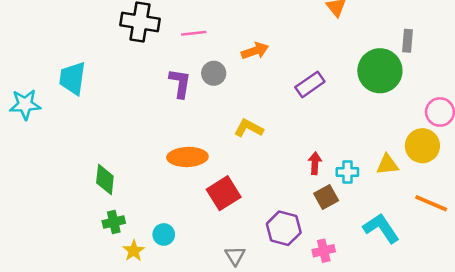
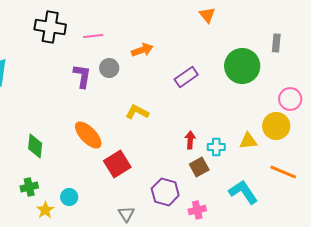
gray rectangle: (407, 41) -> (276, 43), moved
orange ellipse: (187, 157) -> (88, 135), turned 48
green diamond: (105, 179) -> (35, 146), moved

